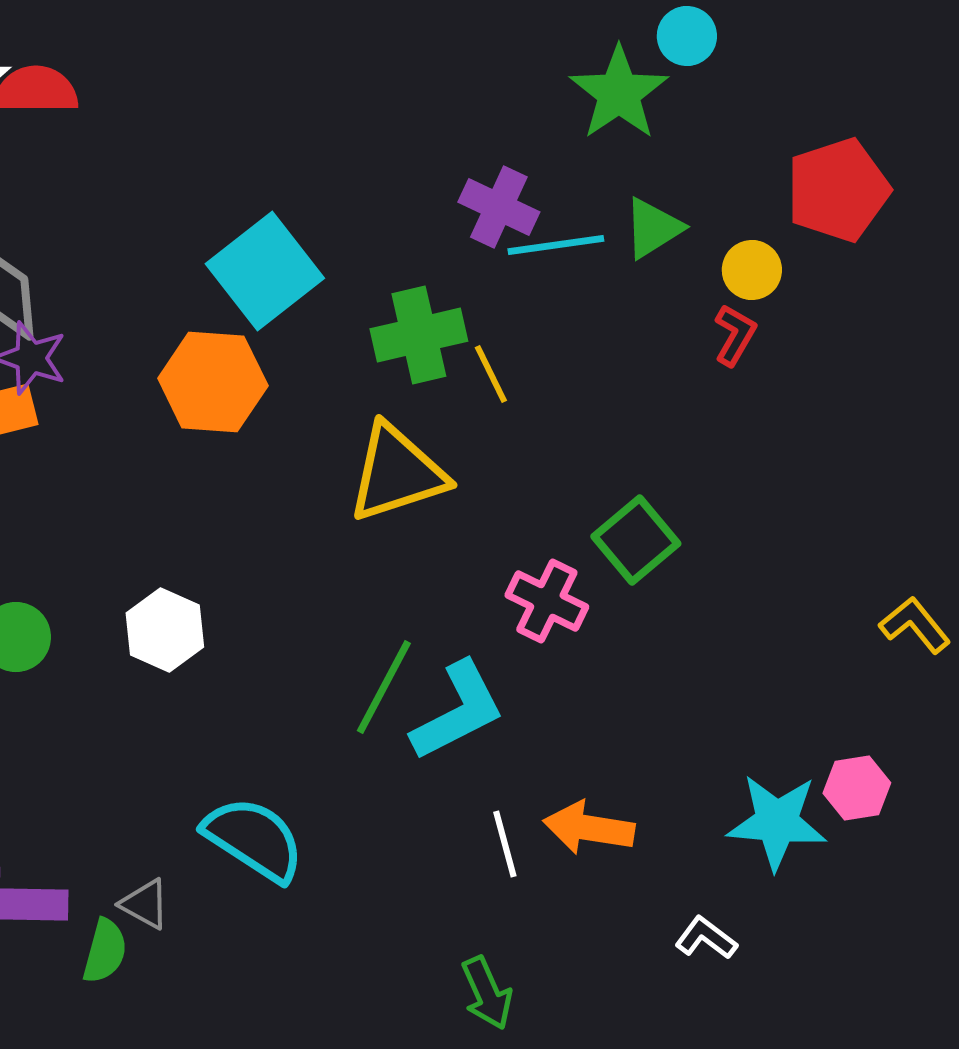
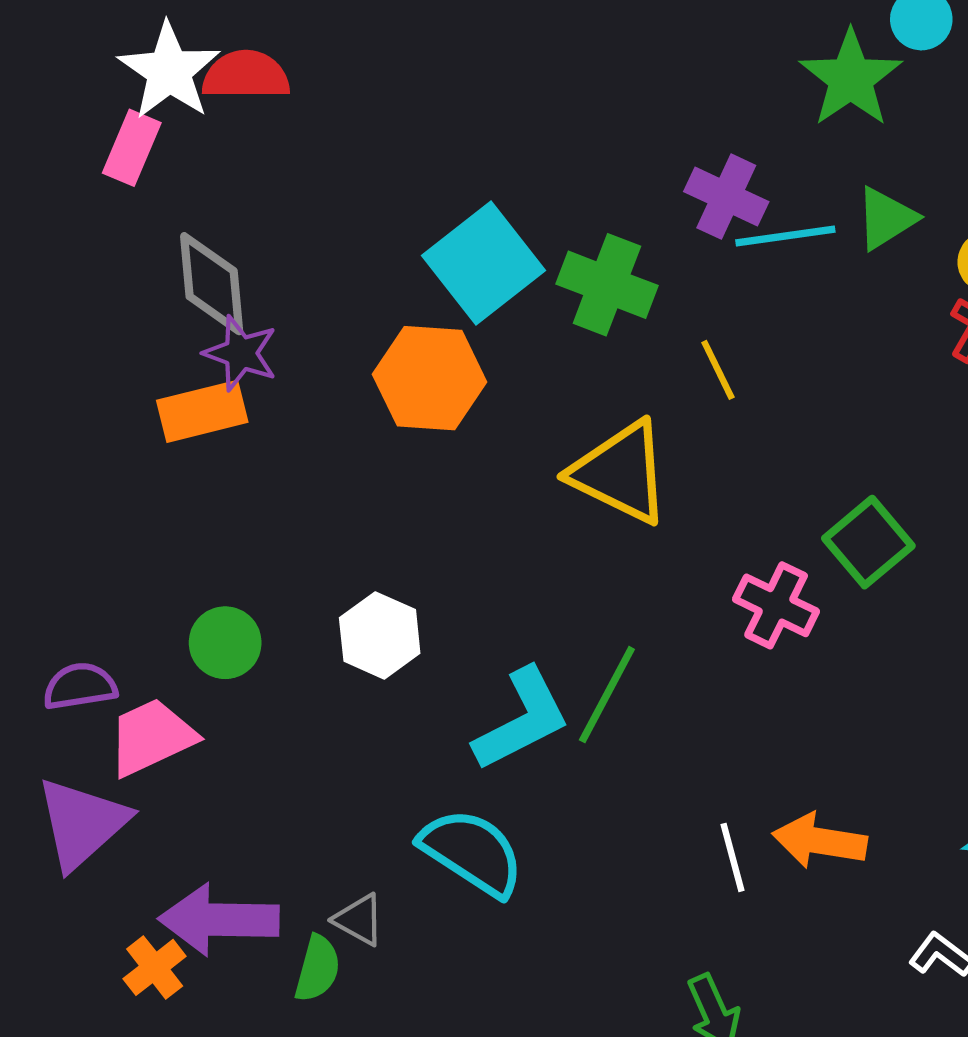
green cross: (419, 335) -> (607, 285), moved, turned 34
yellow triangle: (397, 473) -> (620, 473), turned 44
cyan L-shape: (458, 711) -> (522, 719), moved

